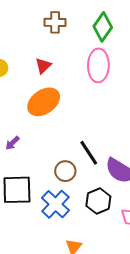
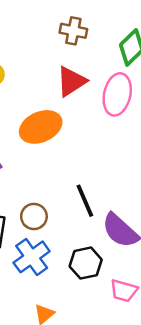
red triangle: (43, 66) -> (71, 81), moved, size x1.5
brown circle: (65, 171) -> (34, 217), moved

